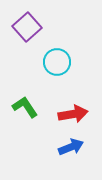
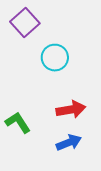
green L-shape: (25, 107) -> (18, 123), moved

